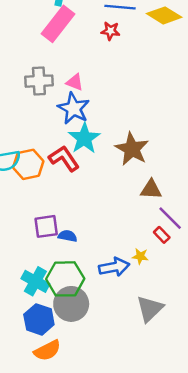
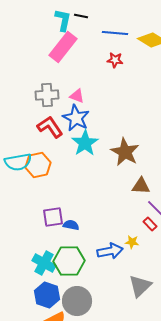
red star: (110, 31) -> (115, 60), moved
red L-shape: (64, 159) -> (50, 127), moved
gray circle: (71, 304) -> (77, 301), moved

